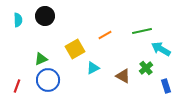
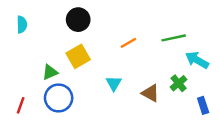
black circle: (45, 16) -> (78, 20), moved
yellow square: (75, 49) -> (78, 56), moved
cyan triangle: (93, 68) -> (114, 83), turned -32

